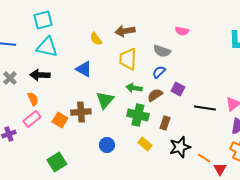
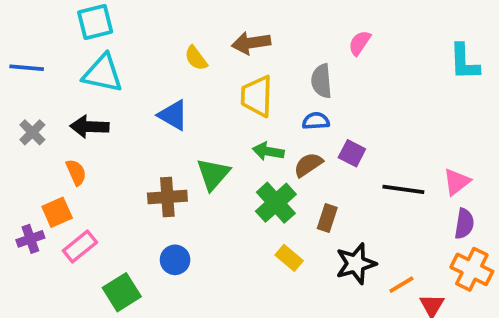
pink semicircle: (182, 31) -> (360, 43), turned 112
gray semicircle: (162, 51) -> (322, 81), turned 66
blue semicircle: (159, 72) -> (316, 121), turned 40
green cross: (138, 115) -> (276, 203), turned 35
pink rectangle: (32, 119) -> (80, 246), moved
orange square: (60, 120) -> (57, 212), moved, turned 35
blue circle: (107, 145) -> (175, 260), moved
orange line: (204, 158) -> (401, 285), turned -64

